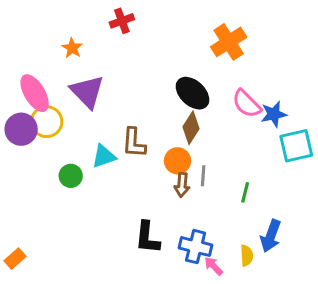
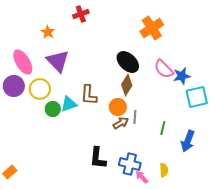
yellow circle: (47, 122) -> (40, 89), moved
green circle: (71, 176) -> (53, 109), moved
brown arrow: (182, 185) -> (121, 123), turned -126
blue arrow: (271, 236) -> (188, 141), moved

